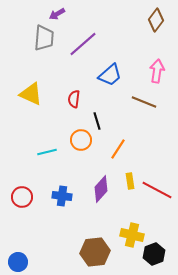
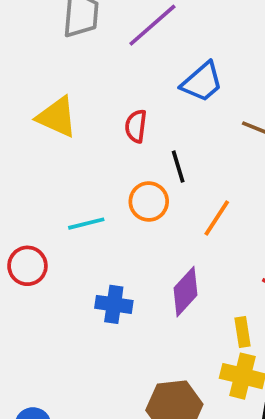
yellow rectangle: (130, 181) -> (242, 332), moved
red circle: (22, 197) -> (27, 266), moved

